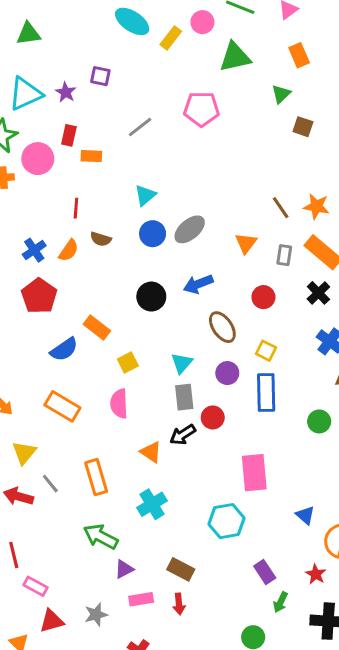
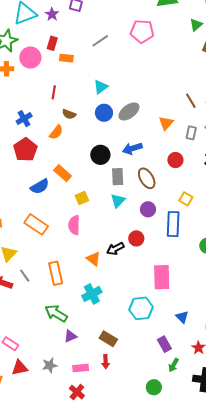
orange semicircle: (69, 250) -> (56, 132), moved
yellow square: (266, 351) -> (186, 199), moved
gray rectangle: (184, 397) -> (118, 177), moved
blue triangle: (305, 515) -> (182, 317), moved
pink rectangle: (141, 599) -> (81, 368), moved

